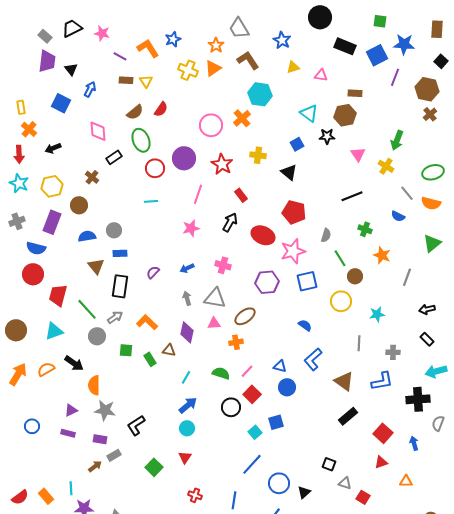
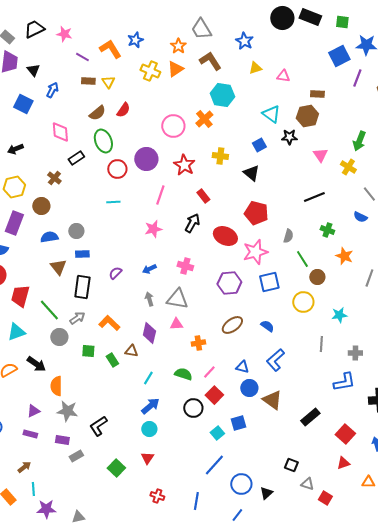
black rectangle: (345, 46) -> (310, 17), moved
brown ellipse: (245, 316) -> (232, 325), moved
brown triangle: (344, 381) -> (272, 400), moved
brown arrow: (95, 466) -> (24, 467), moved

